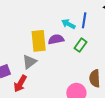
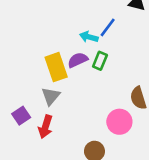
blue line: (84, 20) -> (108, 27), turned 42
green rectangle: (80, 45) -> (100, 61), moved

